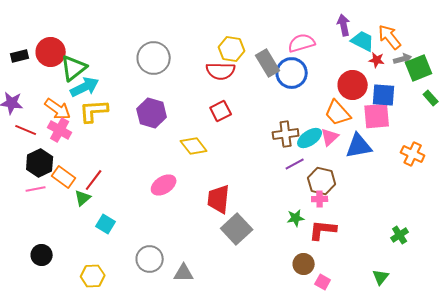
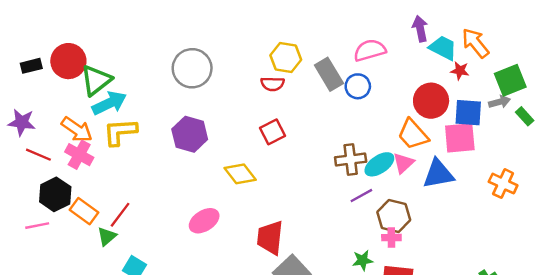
gray arrow: (403, 59) -> (499, 102), moved
red semicircle: (221, 71) -> (273, 84), size x0.7
blue circle: (292, 73) -> (358, 86), size x0.7
pink line: (36, 189) -> (37, 226), moved

